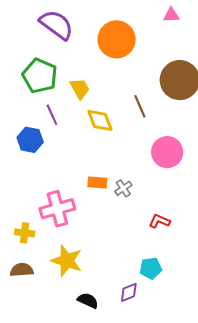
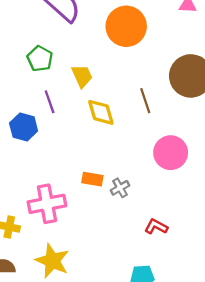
green pentagon: (40, 76) -> (40, 59), size x0.7

